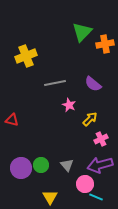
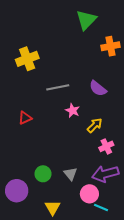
green triangle: (82, 32) -> (86, 20), moved
red triangle: (12, 120) -> (25, 118), moved, turned -40
purple circle: (21, 168) -> (17, 191), moved

